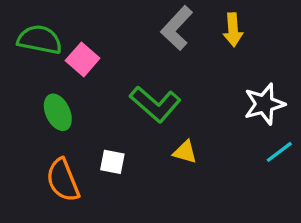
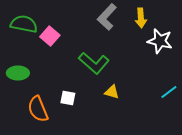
white star: (264, 104) -> (160, 41), moved, turned 30
green ellipse: (58, 112) -> (18, 73), moved, turned -65

